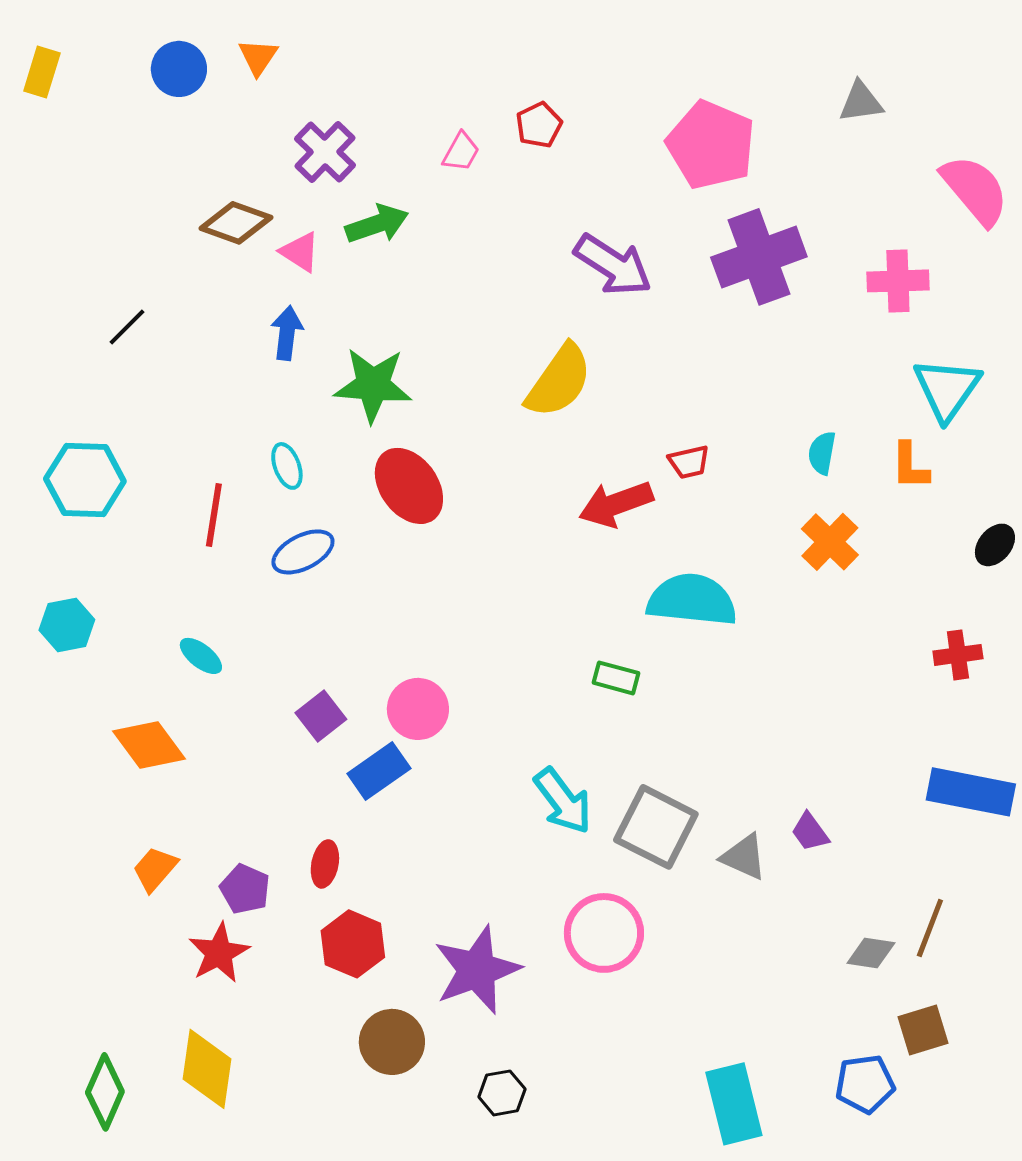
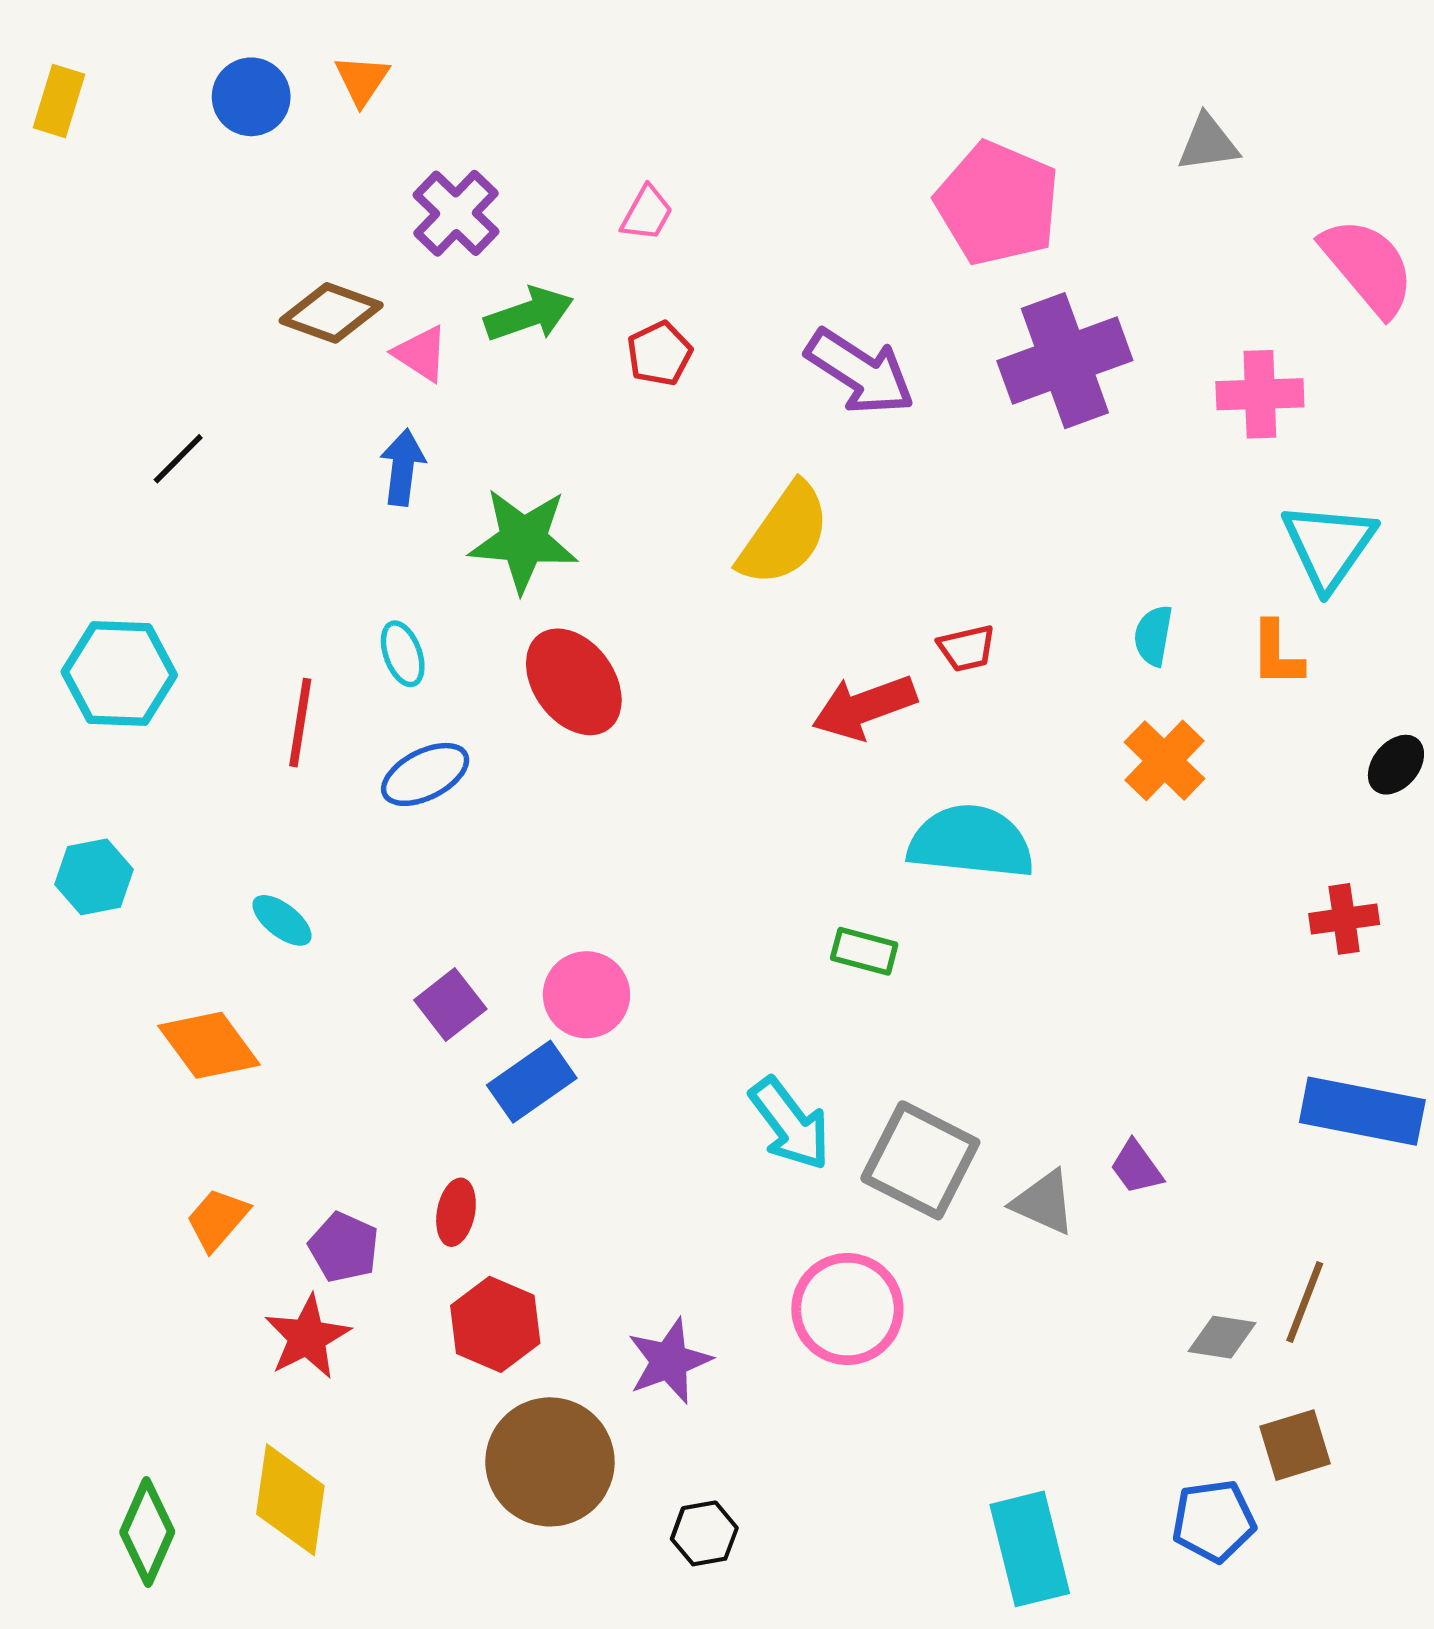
red pentagon: (539, 125) -> (659, 354), moved
purple star: (477, 970) -> (669, 1361), size x0.7
brown circle: (392, 1042) -> (550, 1462), size x1.4

